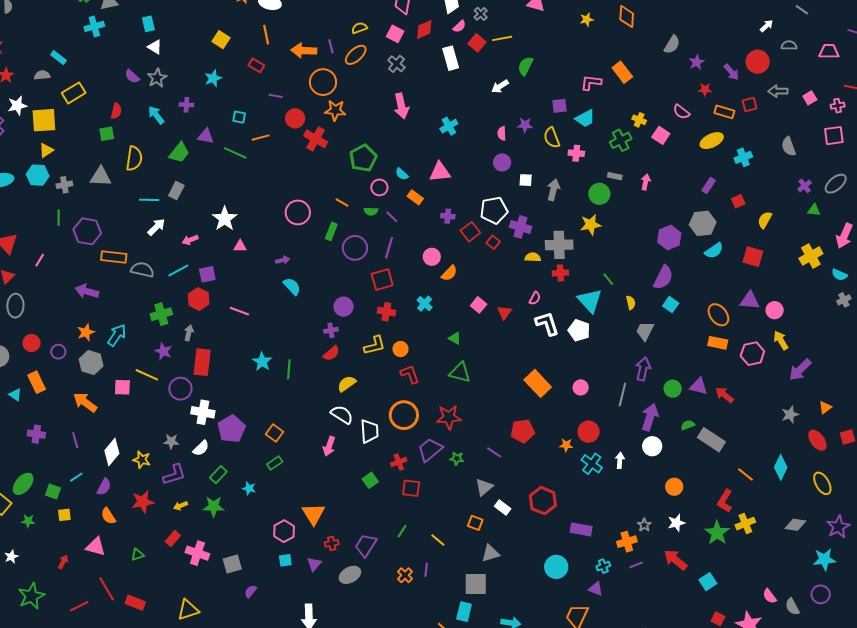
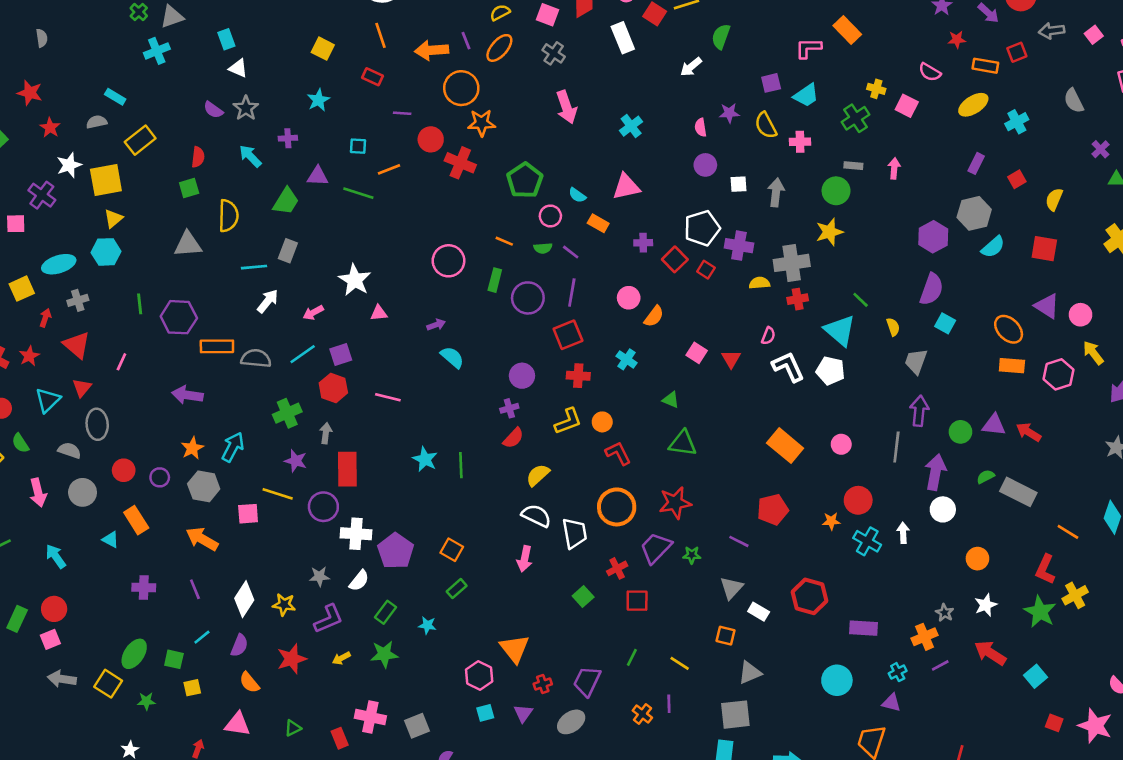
gray cross: (64, 185) -> (78, 300), moved
purple triangle: (750, 301) -> (1047, 306), turned 35
red rectangle: (173, 539) -> (340, 738), moved, turned -56

